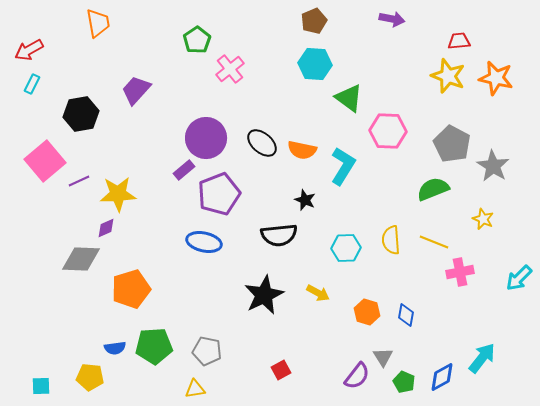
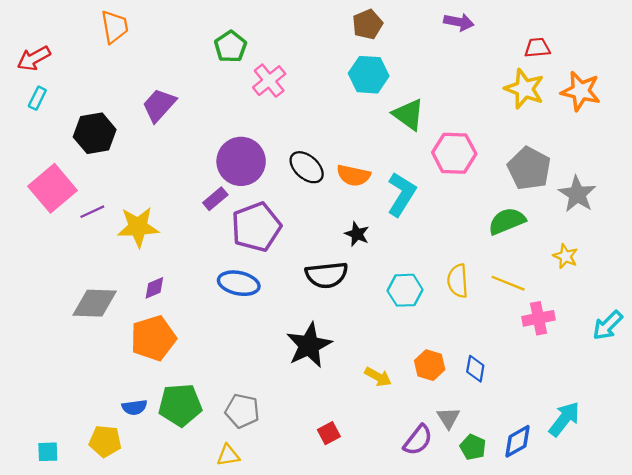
purple diamond: (106, 228) -> (154, 288), moved
yellow arrow: (318, 293) -> (378, 377), moved

